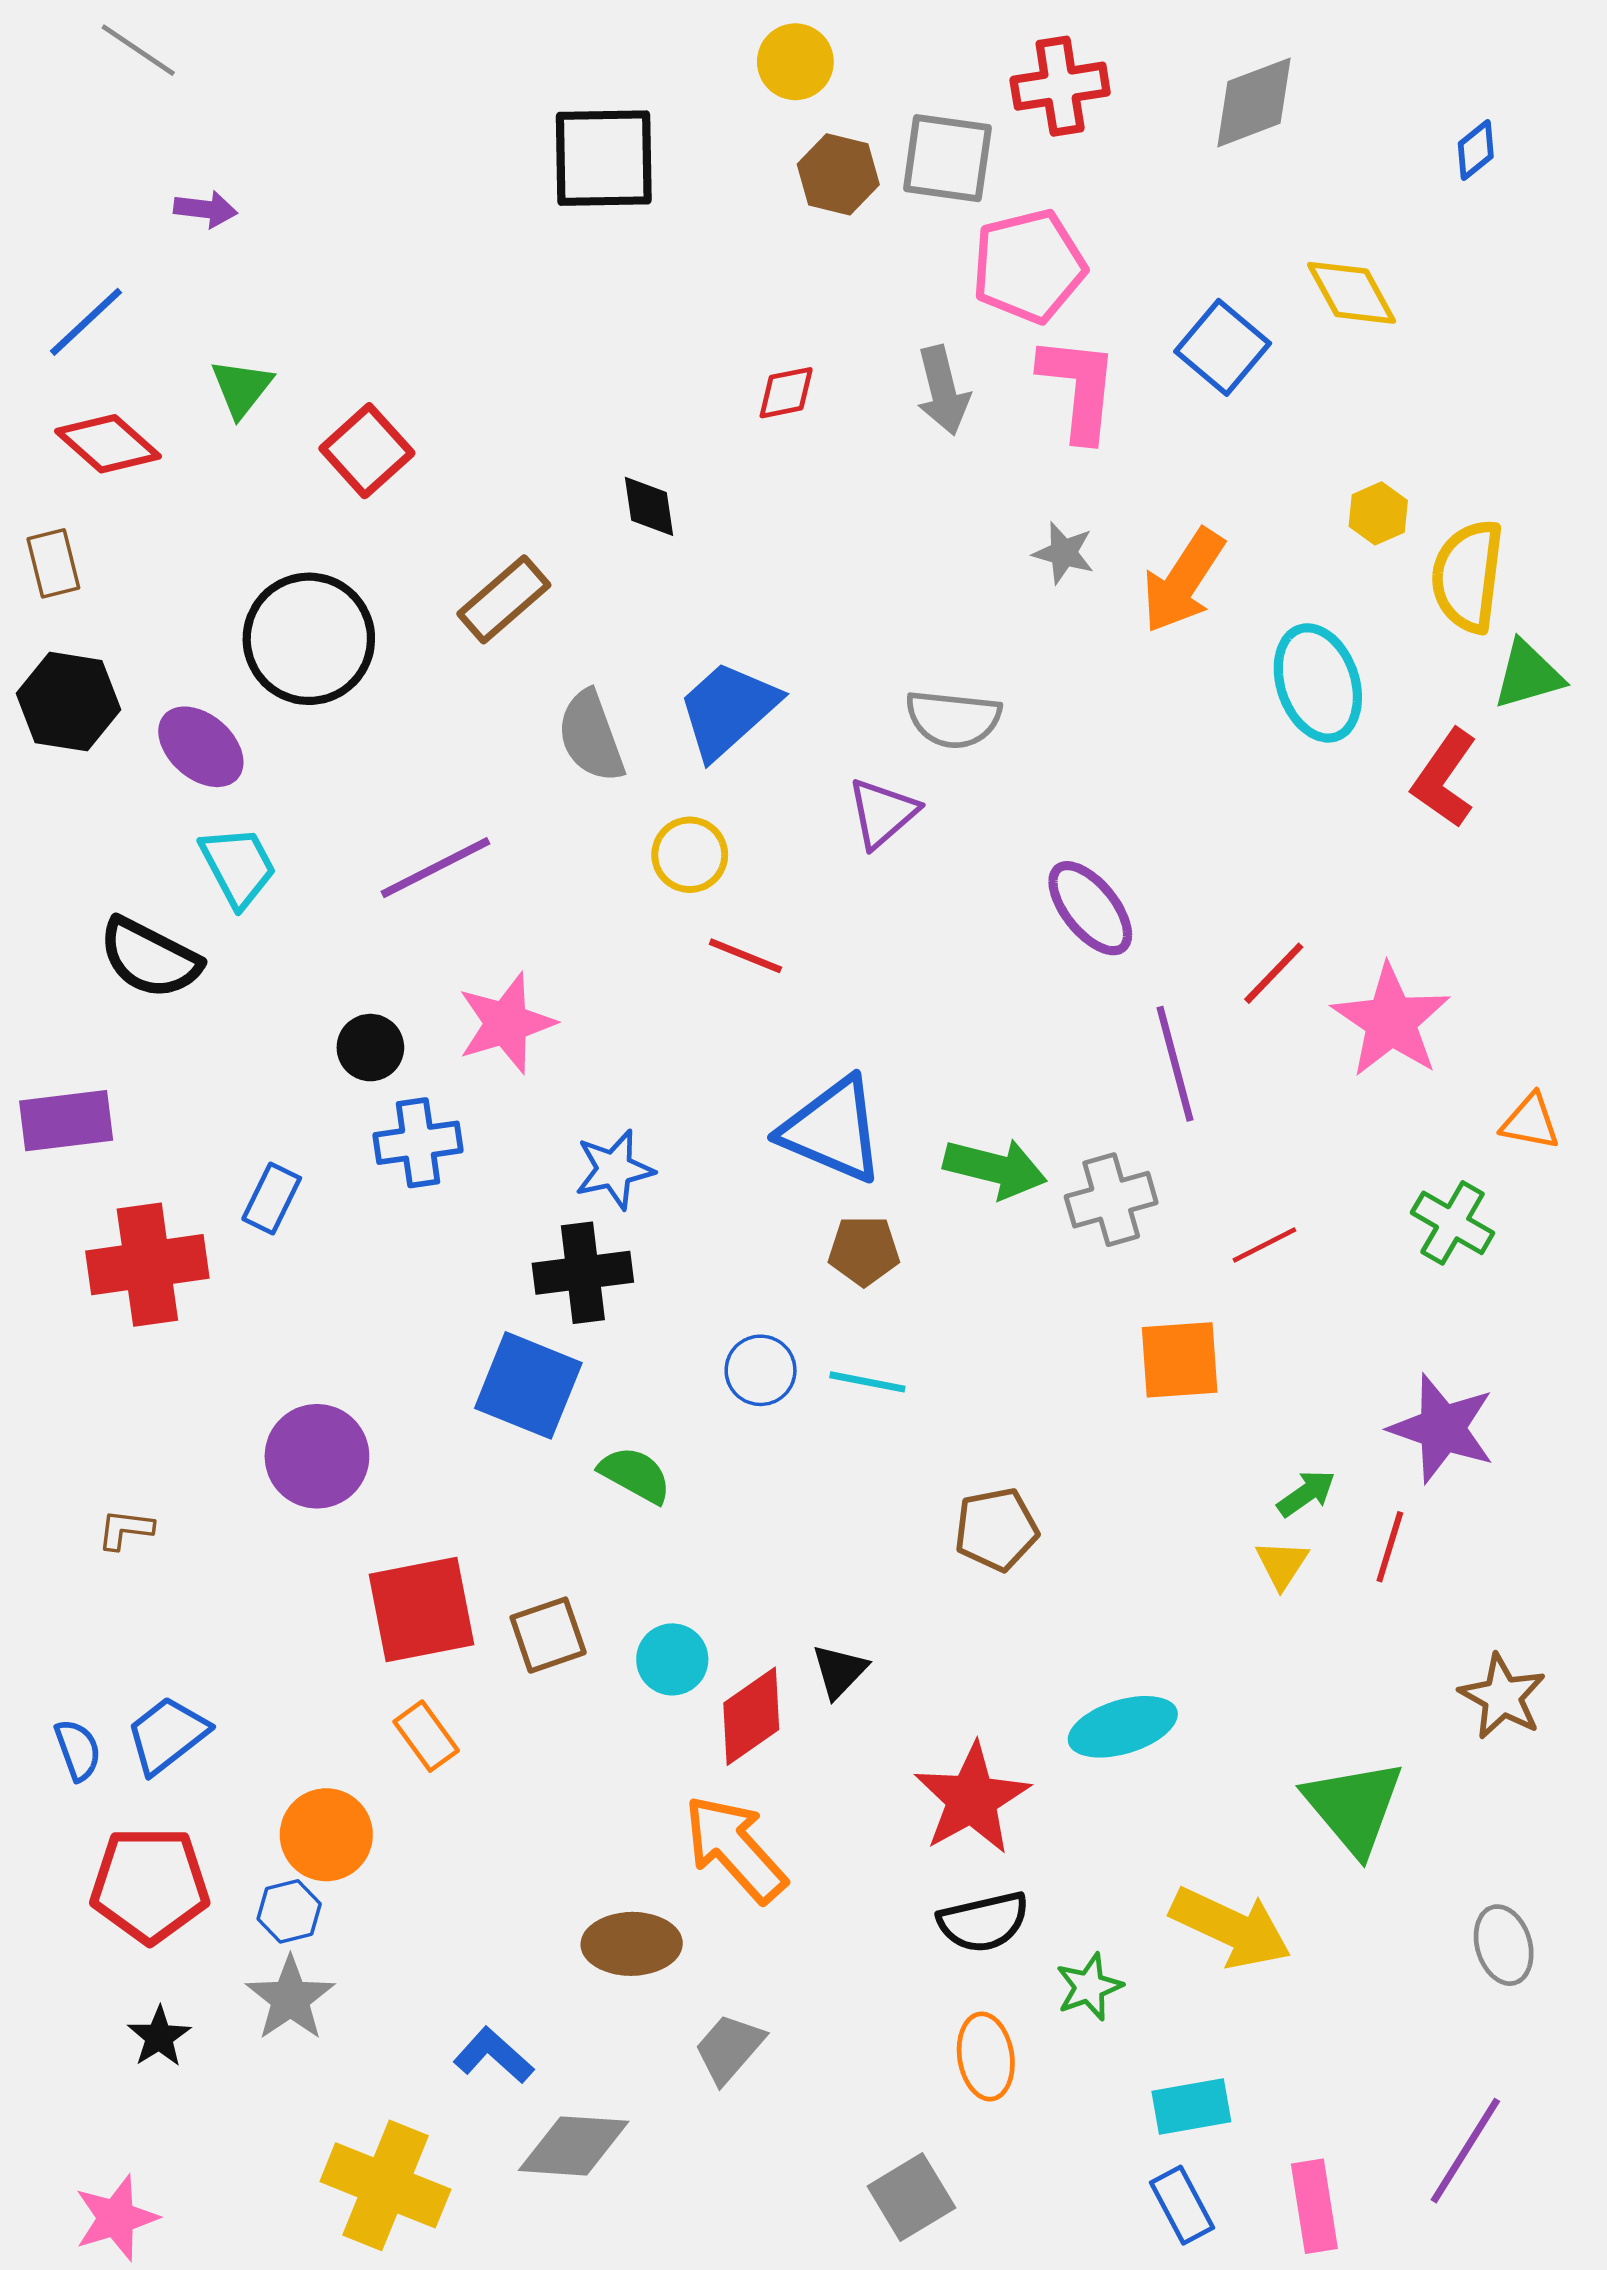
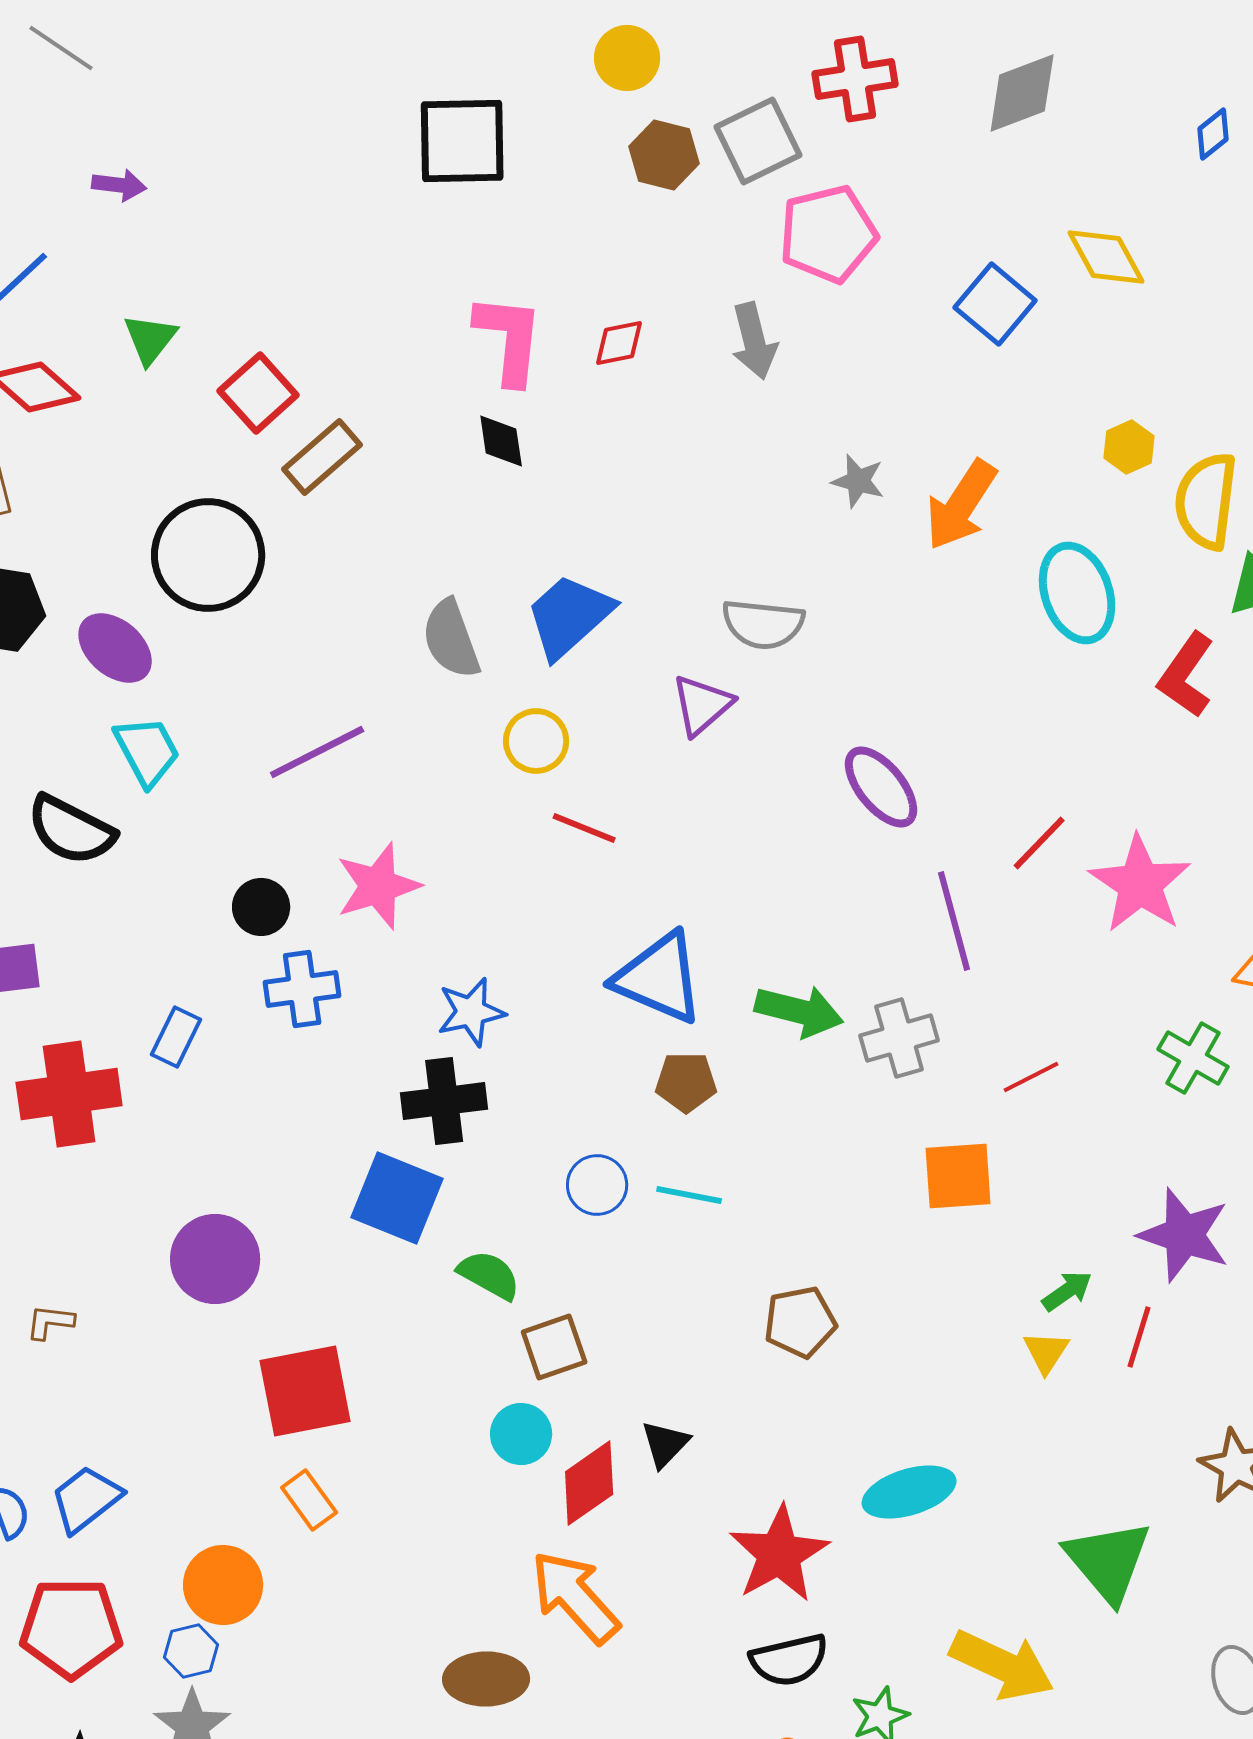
gray square: (947, 158) -> (758, 141), turned -34
pink L-shape: (1079, 388) -> (509, 339), moved
brown rectangle: (504, 599) -> (322, 457), moved
brown square: (548, 1635) -> (554, 1347), moved

